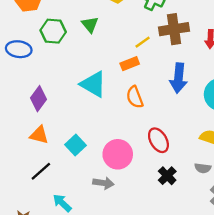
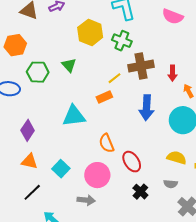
cyan triangle: (93, 84) -> (74, 116), turned -35
orange semicircle: (135, 97) -> (107, 143), moved

